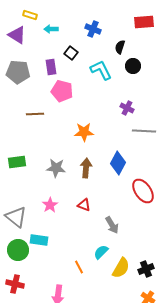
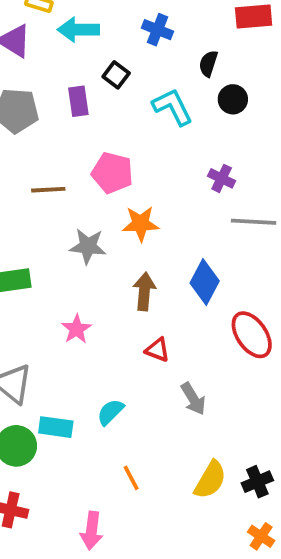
cyan arrow: (51, 29) -> (78, 30), size x1.5
pink pentagon: (62, 91) -> (112, 173), moved
gray star: (56, 168) -> (88, 246), moved
pink star: (50, 205) -> (77, 329), moved
red triangle: (84, 205) -> (158, 350), moved
cyan semicircle: (101, 252) -> (110, 412), moved

